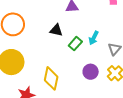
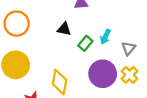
purple circle: (91, 72) -> (103, 74), size x1.6

